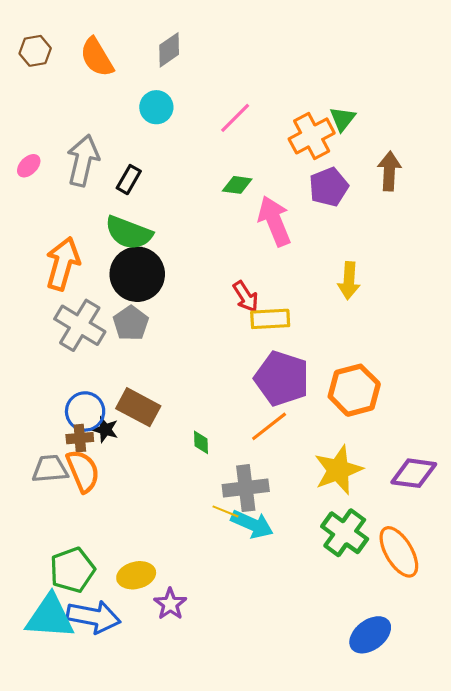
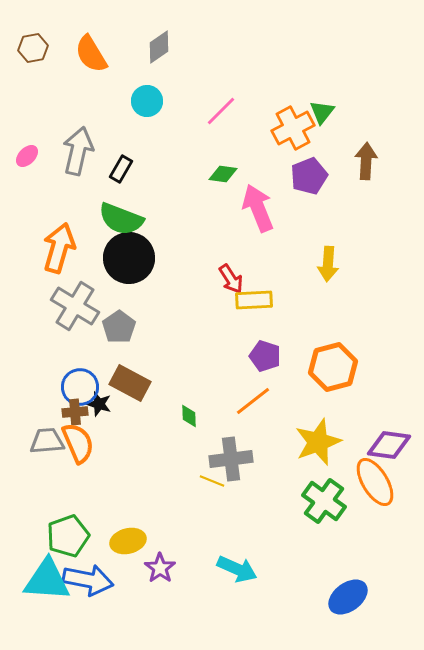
gray pentagon: (131, 323) -> (119, 327), moved
purple pentagon: (282, 378) -> (265, 356), size x0.6
cyan arrow: (252, 524) -> (237, 569), moved
orange ellipse: (399, 552) -> (375, 482), moved

